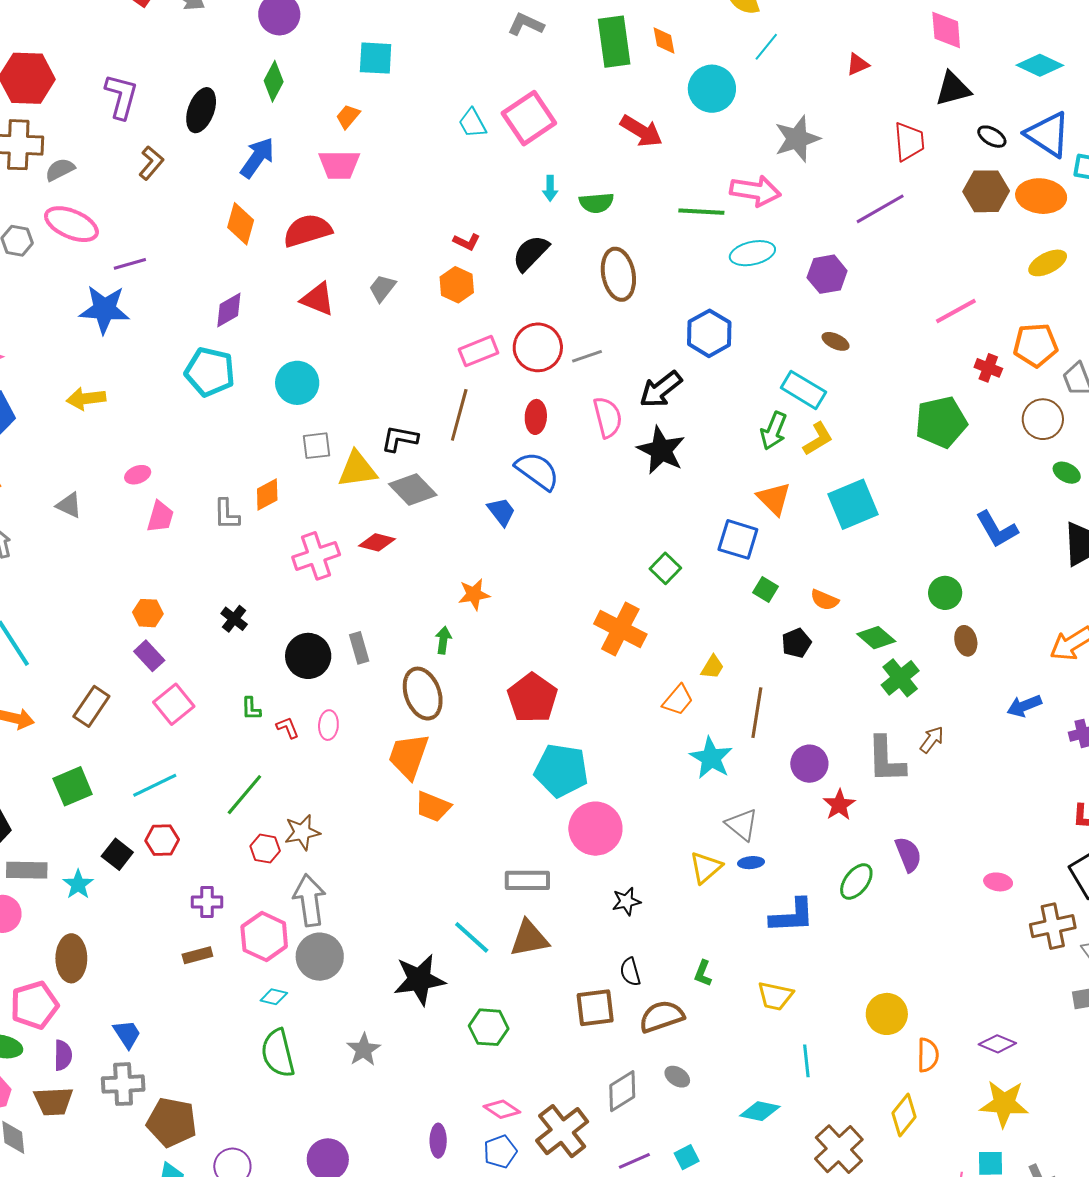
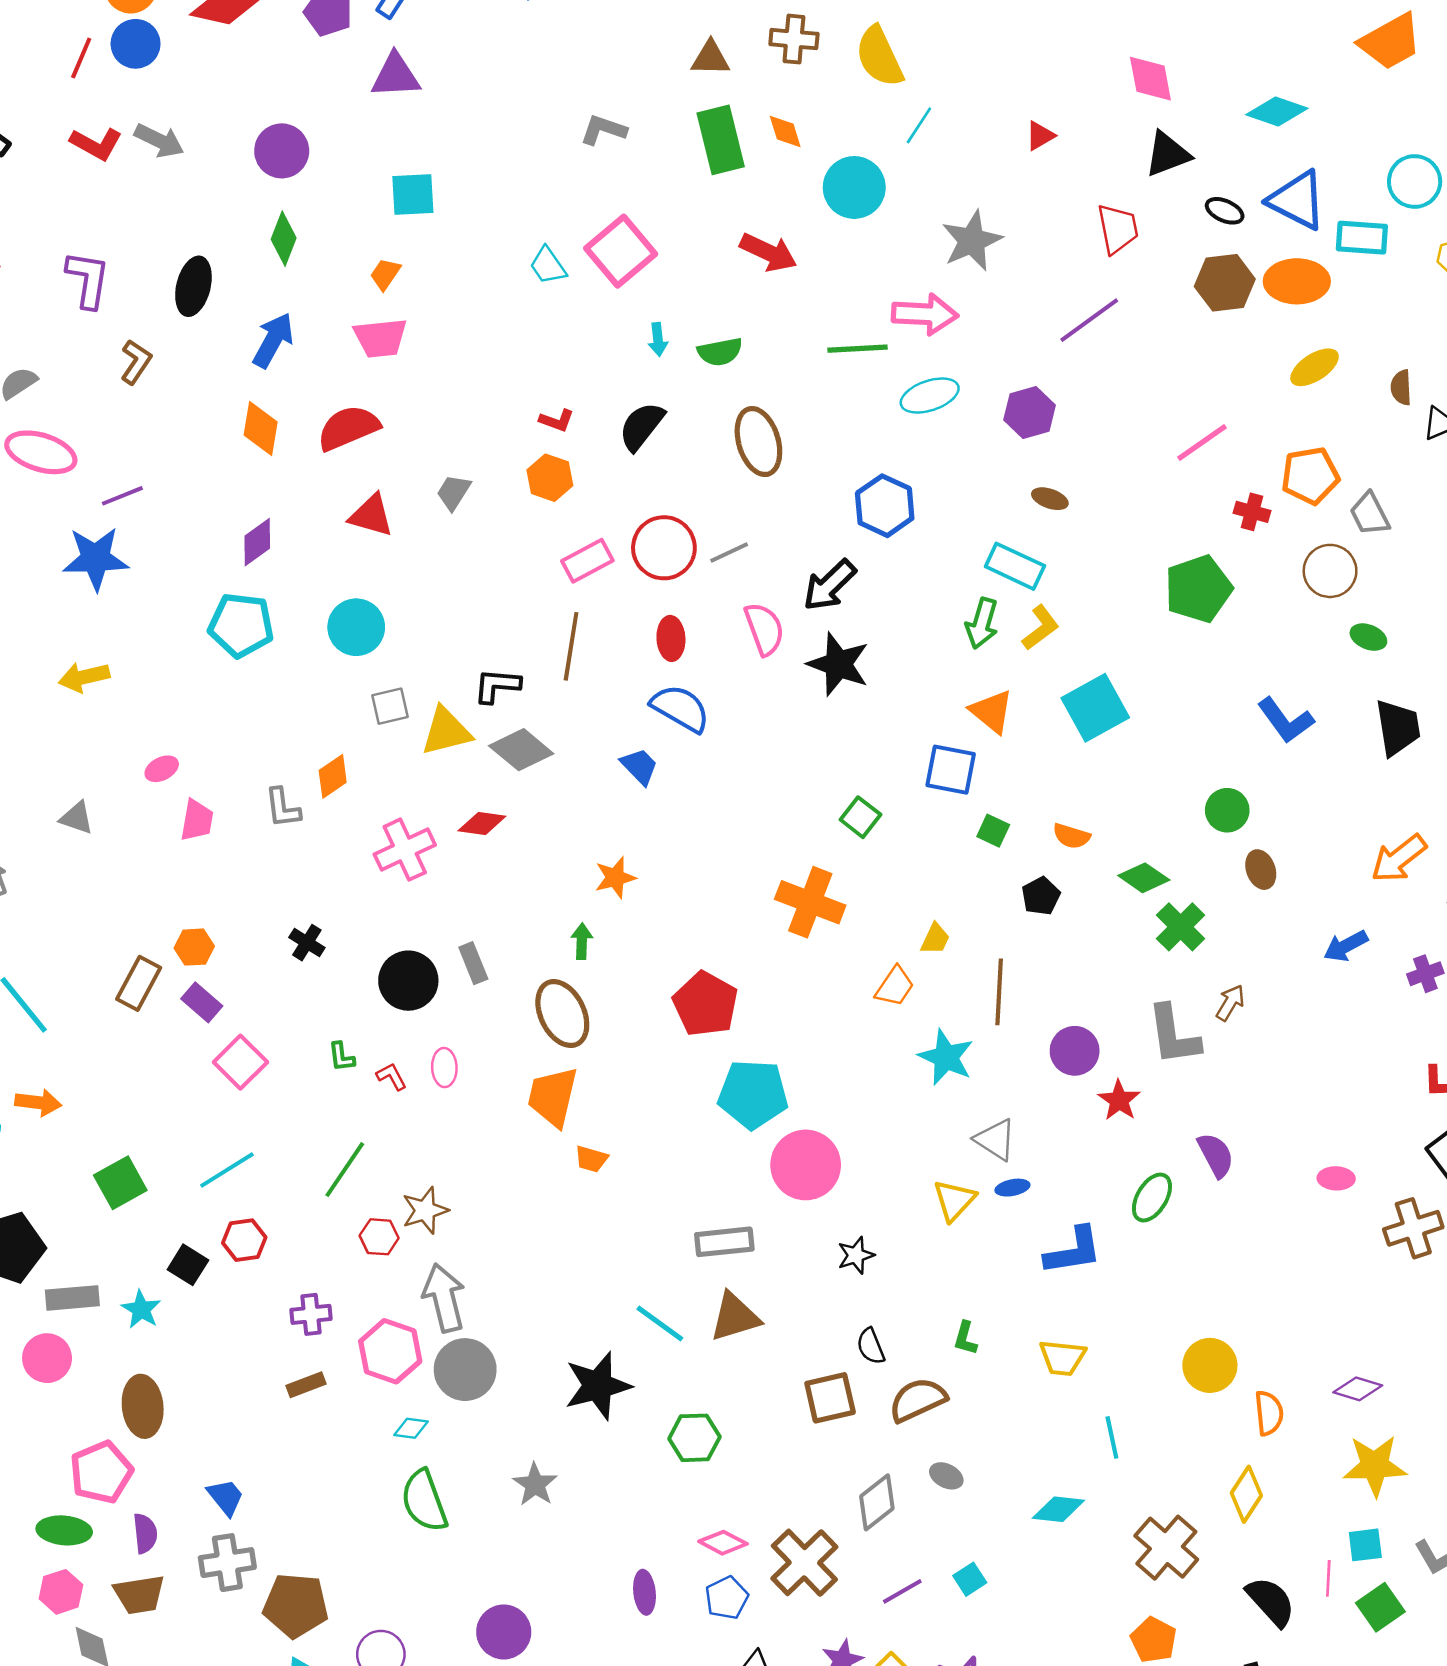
brown rectangle: (91, 706) -> (139, 983), moved
orange trapezoid: (433, 807) -> (591, 1159), size x0.7

